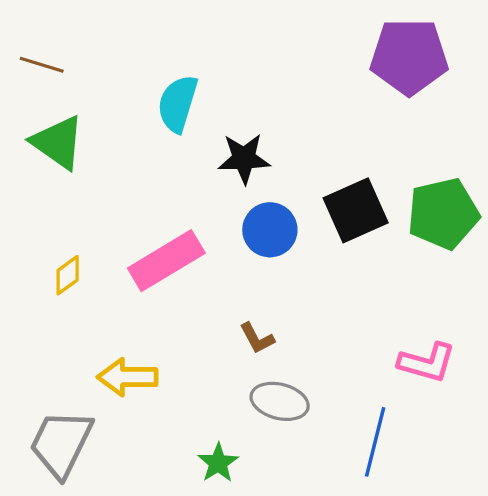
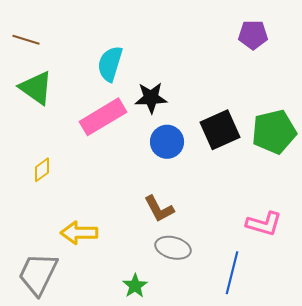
purple pentagon: (409, 57) -> (253, 35), size x0.6
pink rectangle: (166, 261) -> (103, 117), moved
brown L-shape: (257, 338) -> (159, 209), size x1.4

